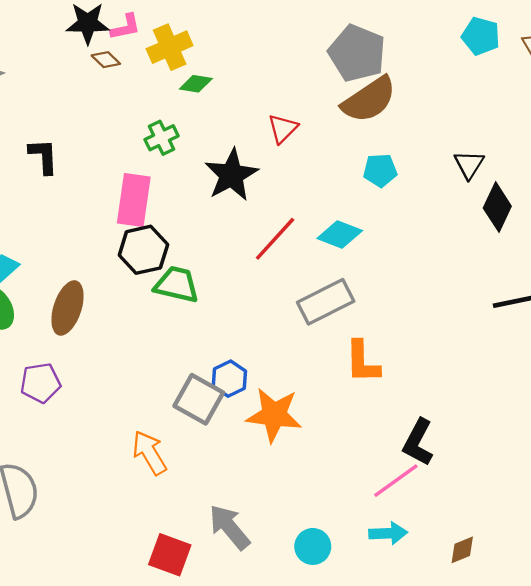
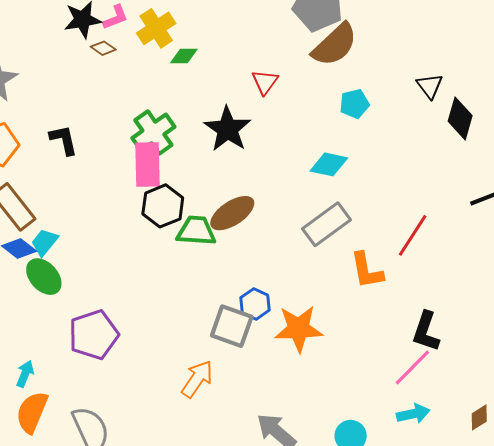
green cross: (162, 138) -> (153, 132), moved, size x1.5
red line: (275, 239) -> (413, 235), moved
brown ellipse: (68, 308) -> (232, 213), moved, turned 48
purple pentagon: (40, 383) -> (94, 335), size x1.4
orange arrow: (149, 453) -> (197, 379), turned 75

